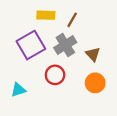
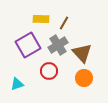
brown triangle: (93, 54) -> (82, 53), size x1.5

